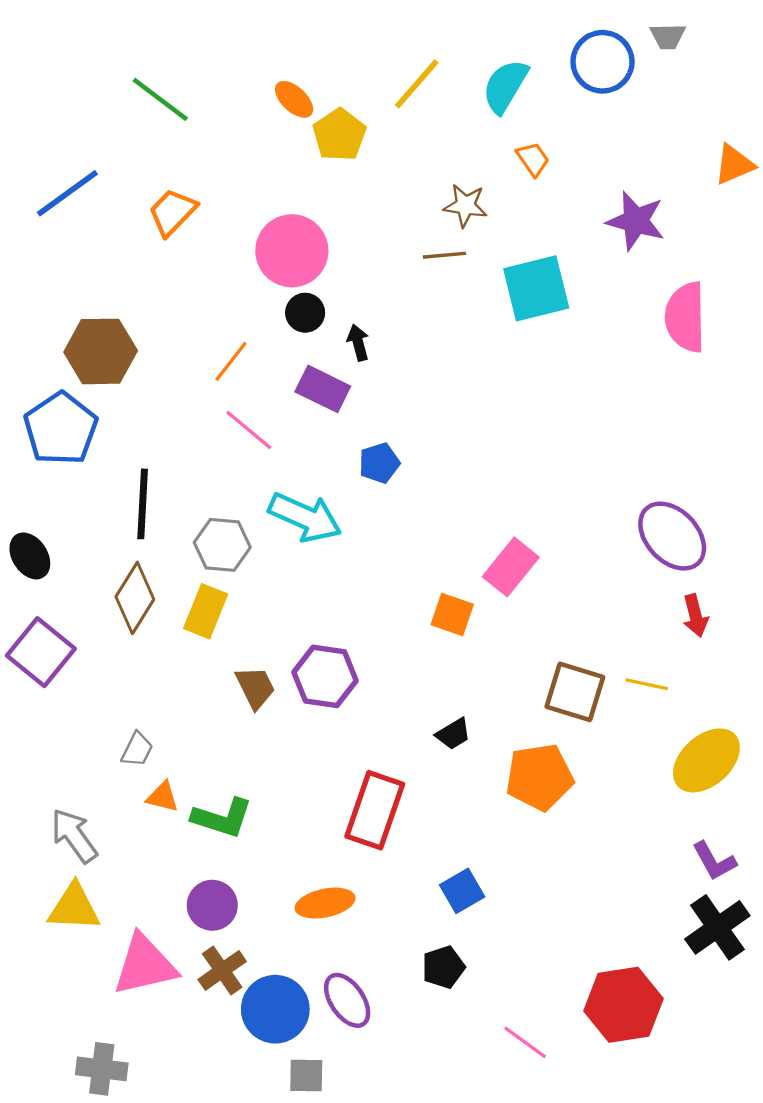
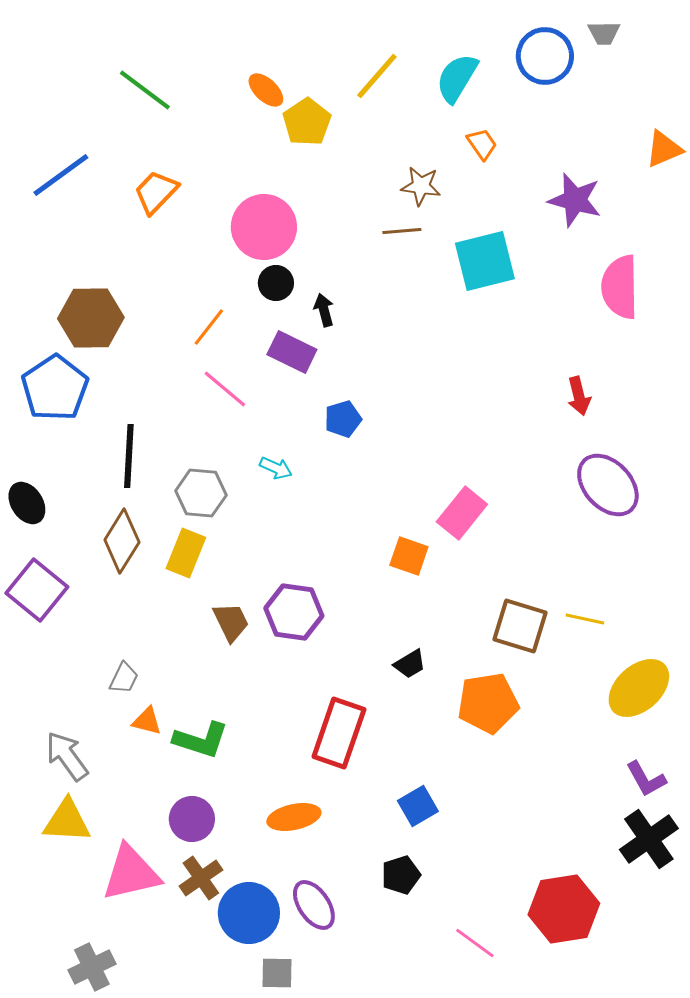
cyan arrow: (305, 517) -> (276, 468), size x0.5
red arrow: (695, 616) -> (579, 396), moved
gray cross: (102, 1069) -> (92, 967), turned -33

